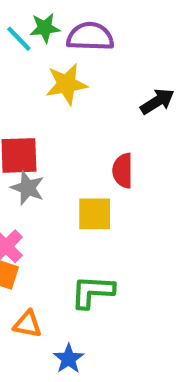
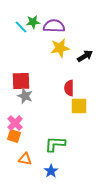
yellow star: (66, 84) -> (60, 48), moved
yellow square: (95, 214) -> (79, 106), moved
blue star: (69, 359) -> (51, 171), moved

